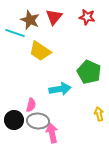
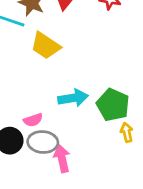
green pentagon: (89, 72) -> (113, 105), moved
pink semicircle: (31, 105) -> (33, 120), turned 56

